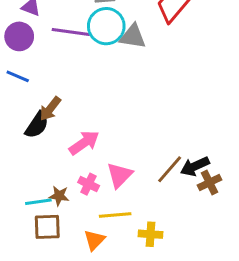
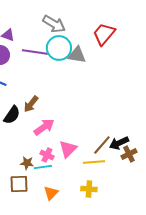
brown arrow: (50, 109) -> (31, 104), moved
cyan line: (38, 202) -> (43, 167), moved
yellow line: (115, 215) -> (94, 162), moved

